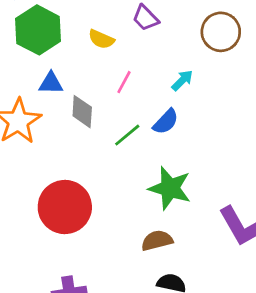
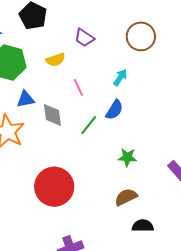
yellow semicircle: (101, 39) -> (56, 60), turned -30
pink line: (124, 82) -> (78, 87), turned -42
green star: (170, 188) -> (127, 157), size x0.6

